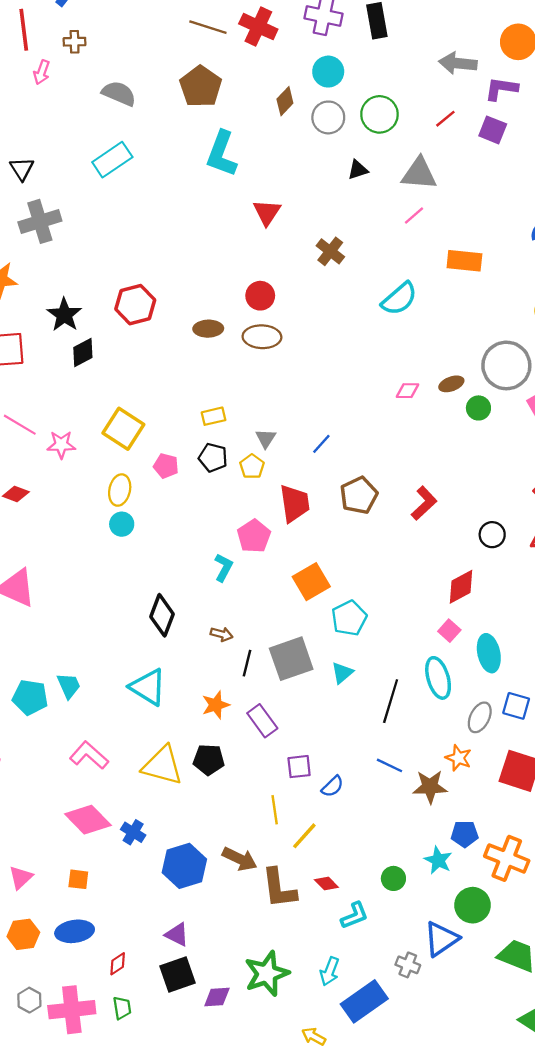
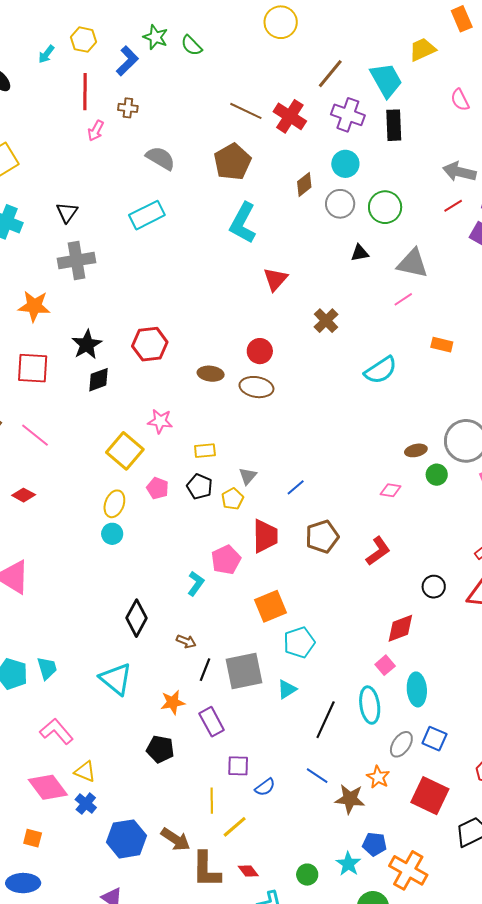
red line: (445, 119) -> (453, 206), moved
orange rectangle: (464, 261) -> (442, 345), size x0.7
pink diamond: (407, 391) -> (391, 490), moved
pink star: (61, 445) -> (160, 421), moved
yellow triangle: (163, 765) -> (85, 772), moved, size x0.6

